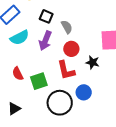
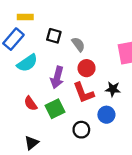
purple arrow: (45, 41) -> (57, 77), moved
black star: (92, 62) -> (113, 89), moved
black circle: (60, 103) -> (81, 130), size x0.6

